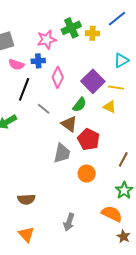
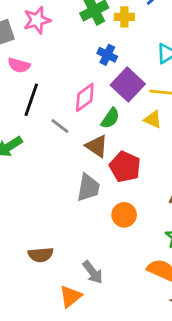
pink star: (47, 40) -> (37, 20), moved
blue cross: (38, 61) -> (107, 55), moved, turned 32
pink diamond: (58, 77) -> (85, 97), moved, turned 30
gray arrow: (69, 222) -> (93, 272), moved, turned -54
orange triangle: (26, 234) -> (70, 296), moved, turned 36

